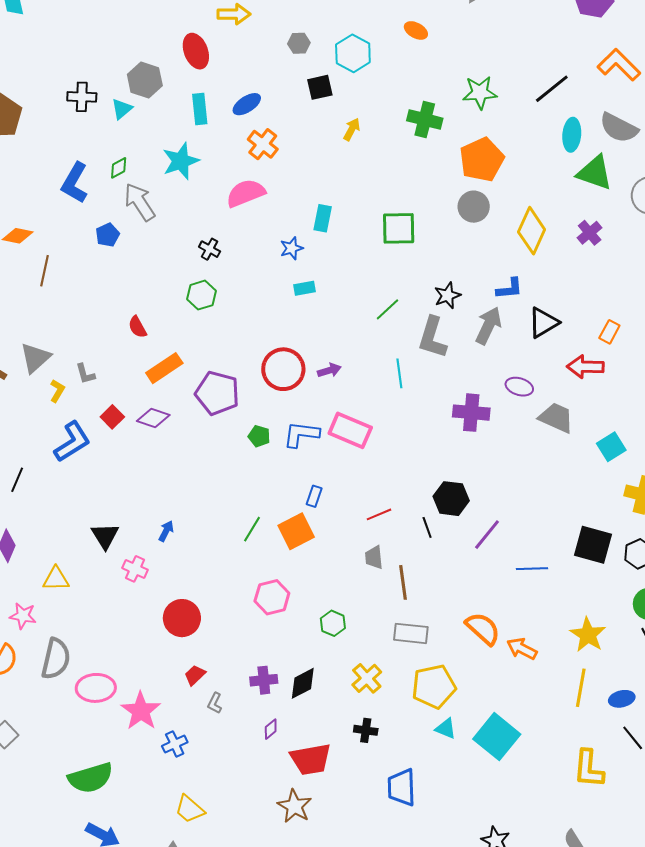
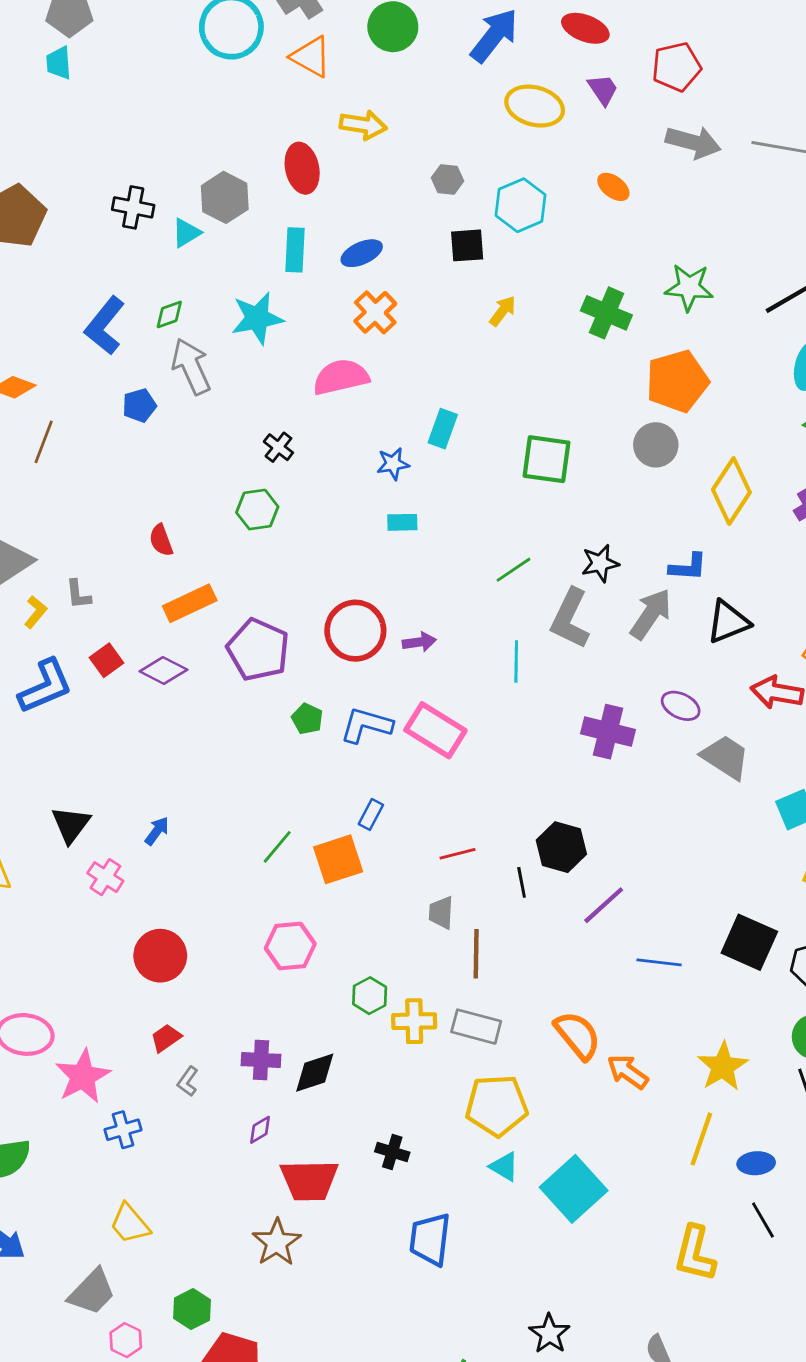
yellow cross: (367, 678) -> (414, 1021), moved, turned 32

